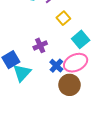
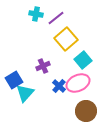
yellow square: (63, 18) -> (66, 39), size x1.6
brown circle: (69, 85) -> (86, 111), moved

